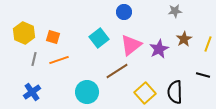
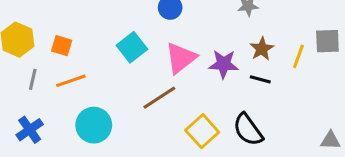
purple star: (159, 49) -> (224, 64), turned 30
black line: (203, 75) -> (260, 79), moved
cyan circle: (87, 92) -> (94, 125), moved
black semicircle: (175, 92) -> (248, 130), turned -35

